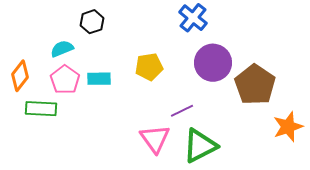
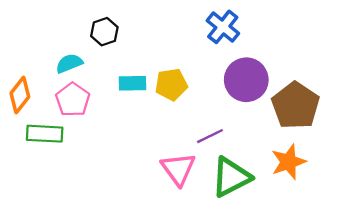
cyan rectangle: (99, 79) -> (133, 83), moved
orange star: (288, 127) -> (288, 162), moved

